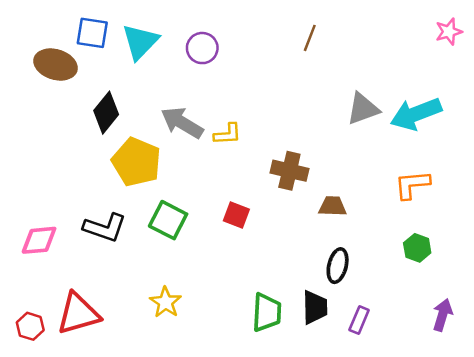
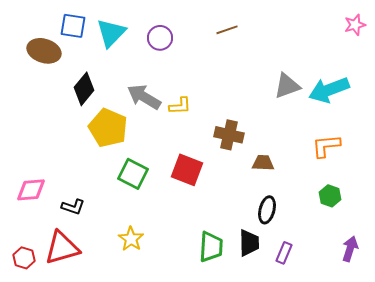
brown line: (310, 38) -> (227, 30), moved, turned 50
red square: (236, 215) -> (187, 170), size x1.5
black L-shape: (105, 228) -> (73, 207), moved, size x0.7

